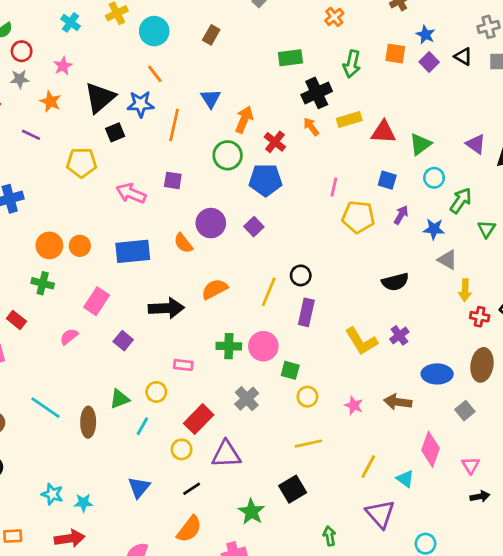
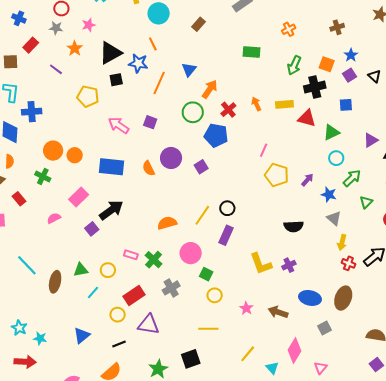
black cross: (317, 93) -> (315, 87), moved
purple triangle: (476, 144) -> (371, 140), turned 42
blue square: (387, 180) -> (346, 105), moved, turned -32
orange semicircle: (215, 289) -> (167, 223), moved
black arrow: (166, 308) -> (111, 210), moved, turned -45
green cross: (229, 346) -> (154, 260), moved, turned 30

